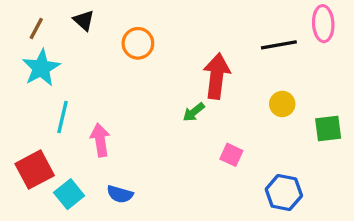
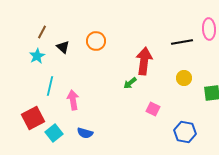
black triangle: (84, 20) -> (63, 47), moved
brown line: (36, 29) -> (42, 32), moved
cyan star: (41, 68) -> (37, 56), size x0.7

